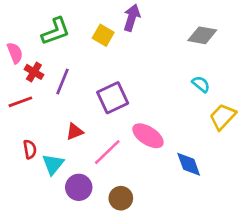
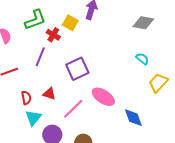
red cross: (34, 72) -> (53, 35), moved
red triangle: (75, 132) -> (49, 94), turned 40
red semicircle: (30, 149) -> (26, 98), moved

